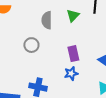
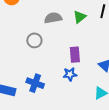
gray semicircle: (47, 20) -> (53, 18), turned 72

